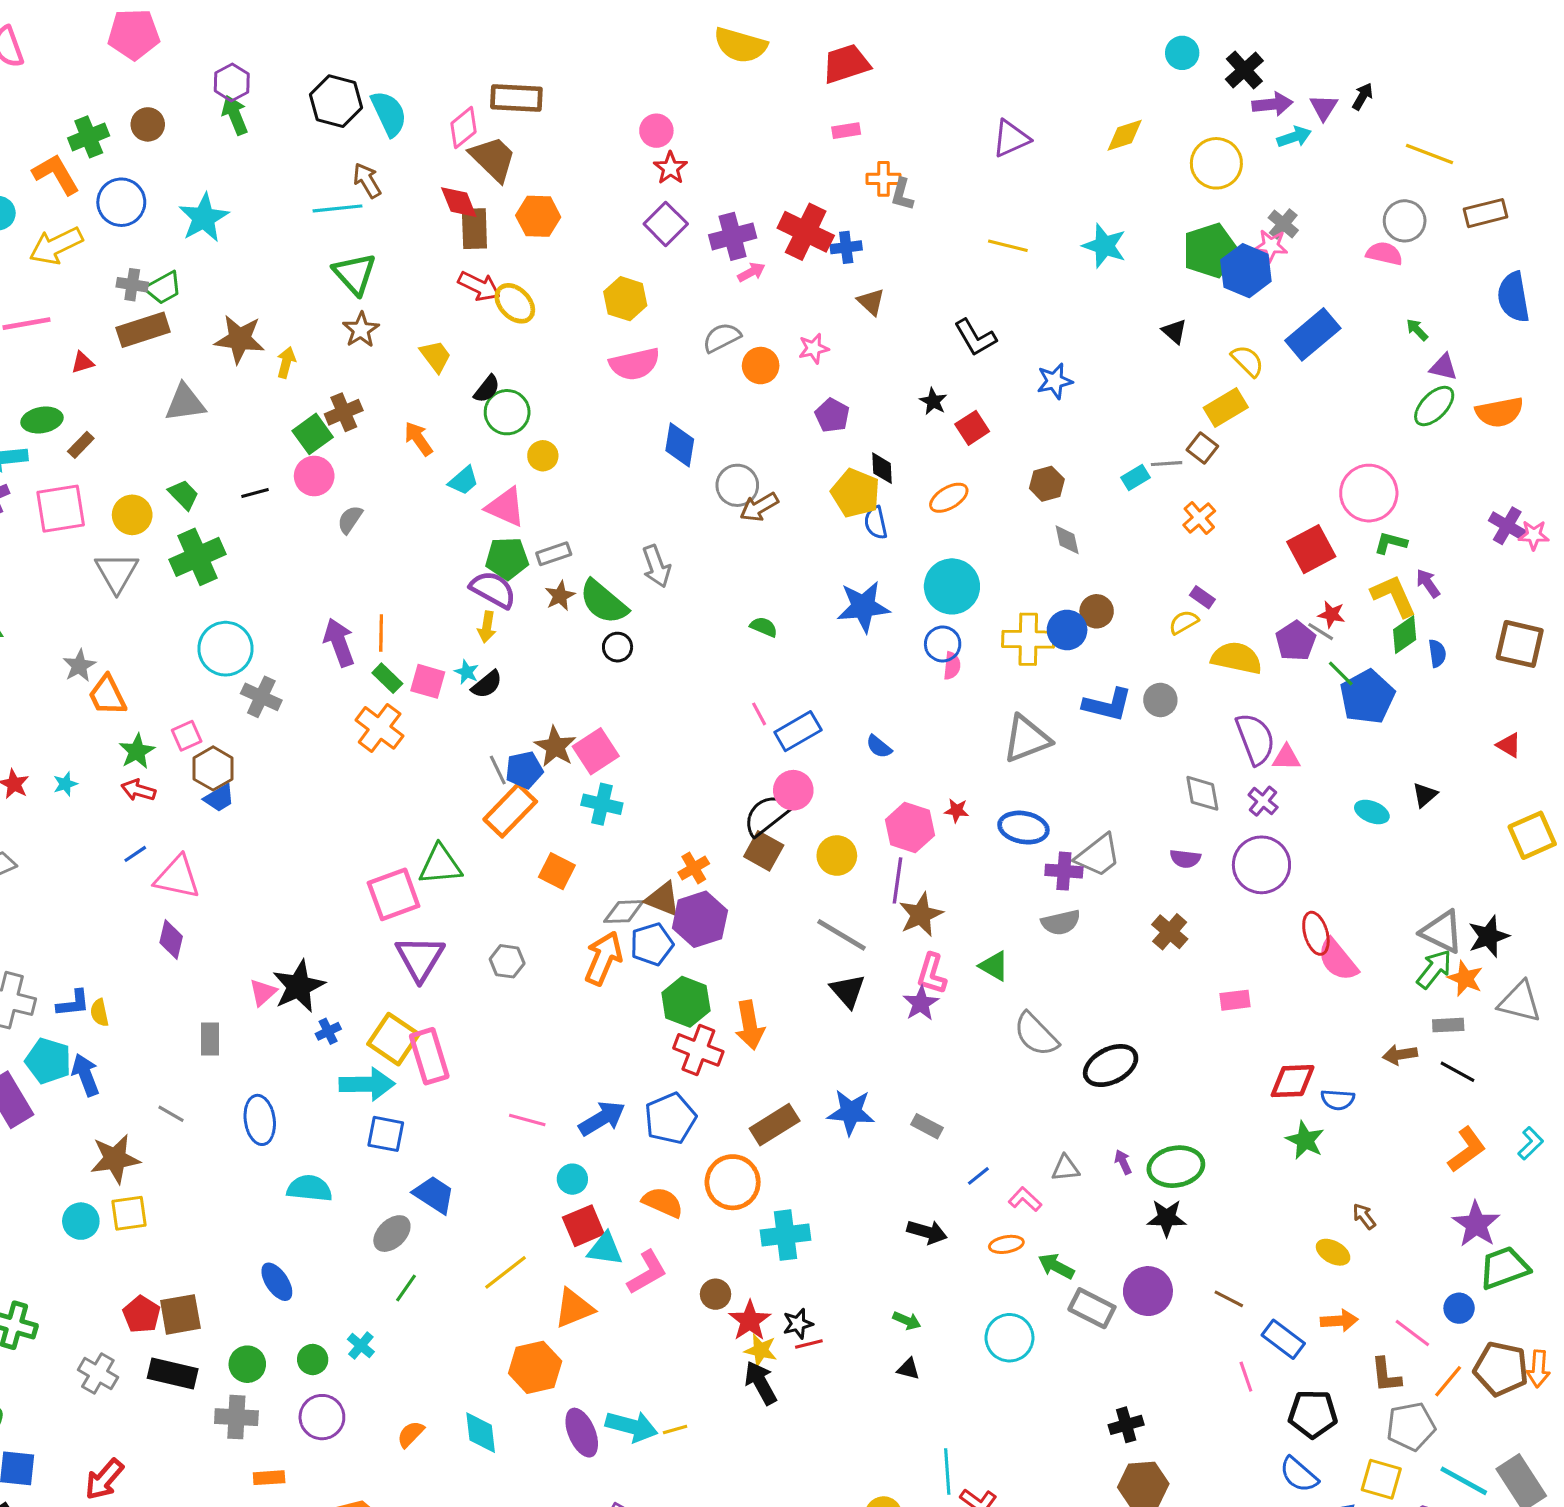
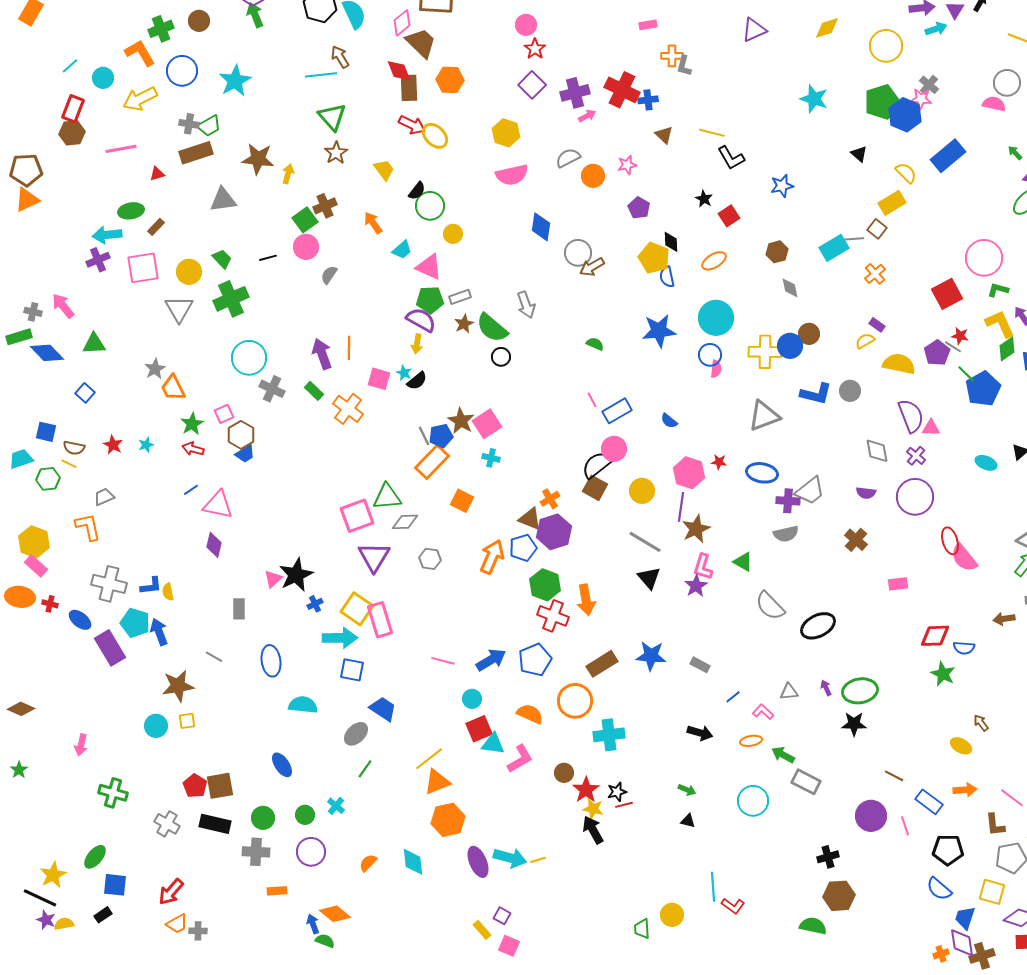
yellow line: (1008, 246) -> (712, 133), moved
cyan rectangle: (1135, 478) -> (834, 248), size x1.6
green rectangle: (387, 678) -> (314, 391), moved
cyan cross: (602, 804) -> (491, 458), size x0.7
gray diamond: (624, 912) -> (405, 522), moved
yellow square: (129, 1213) -> (187, 721), size x0.7
purple circle: (1148, 1291) -> (871, 816), moved
orange triangle: (574, 1308) -> (437, 782), moved

